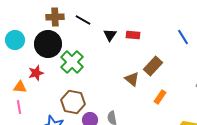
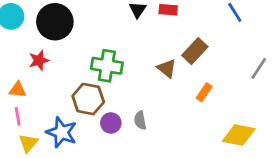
green cross: (72, 62) -> (107, 66), moved, turned -35
orange triangle: (20, 87) -> (18, 90), moved
pink line: (19, 107) -> (18, 116), moved

